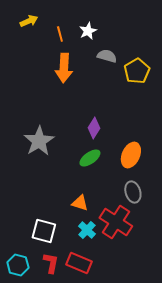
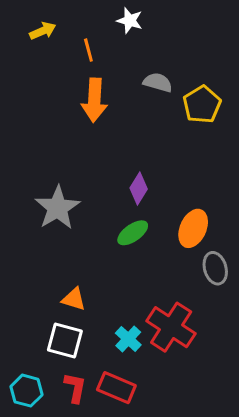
white star: (88, 31) -> (130, 21), moved, turned -30
gray ellipse: (133, 192) -> (215, 268), moved
orange triangle: (80, 203) -> (74, 299), moved

